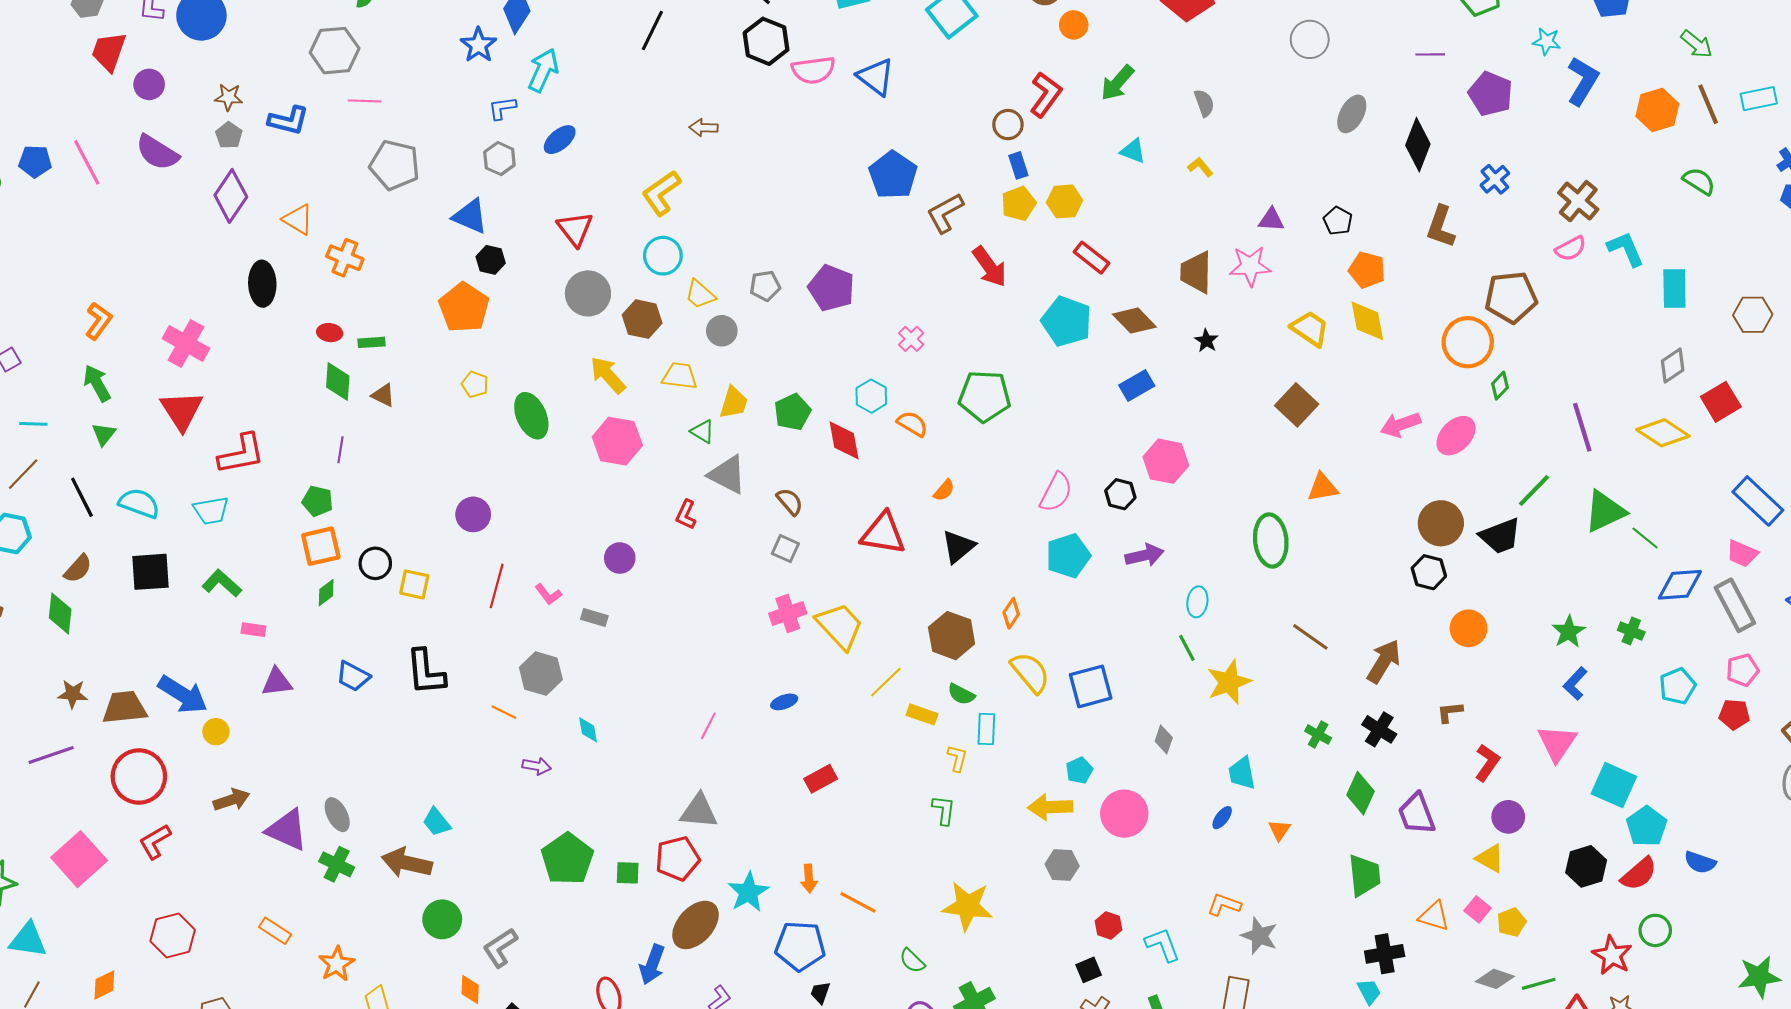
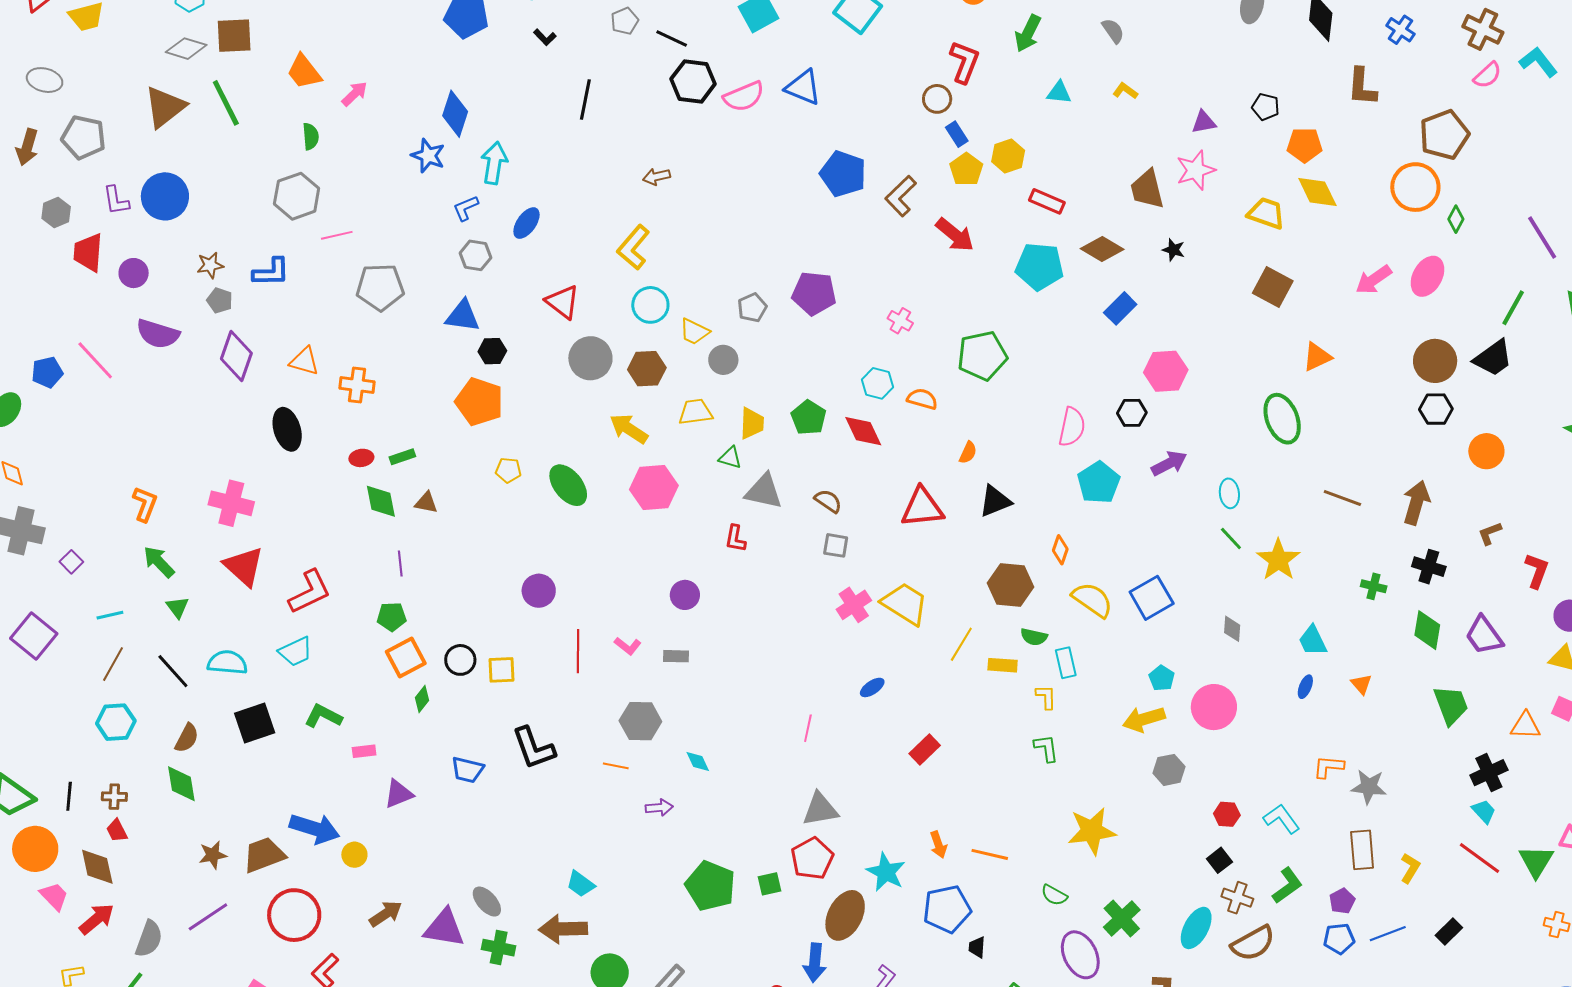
black triangle: (958, 547) -> (995, 501), turned 33

